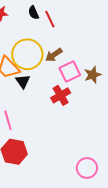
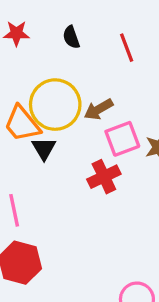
red line: (50, 19) -> (127, 48), moved

